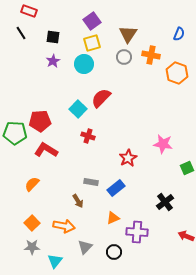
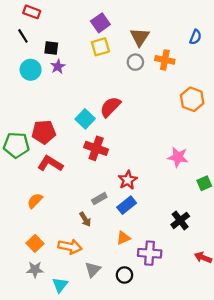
black square: (53, 37) -> (51, 48), moved
cyan circle: (84, 64) -> (31, 70), moved
orange hexagon: (177, 73) -> (192, 99), moved
red cross: (88, 136) -> (96, 148), size x1.5
red star: (128, 158) -> (128, 180), moved
gray rectangle: (91, 182) -> (99, 199), turned -40

